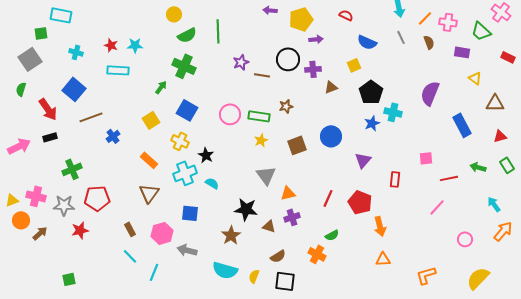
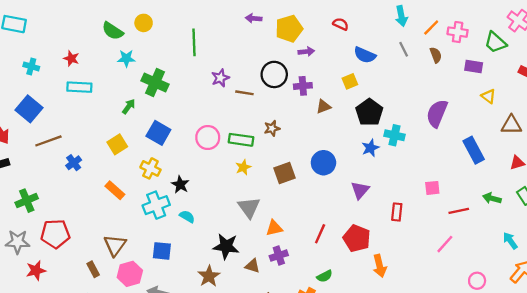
green semicircle: (187, 35) -> (113, 31), moved, turned 60
cyan star: (135, 45) -> (126, 58), moved
brown triangle: (149, 193) -> (115, 245), moved

